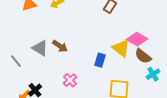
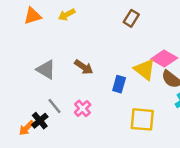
brown arrow: (60, 46) -> (84, 67), moved
gray line: (16, 61) -> (54, 106), moved

